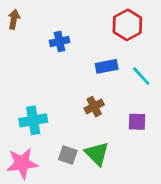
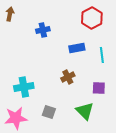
cyan line: (141, 76) -> (102, 55), turned 35
green triangle: (97, 154) -> (85, 111), moved

